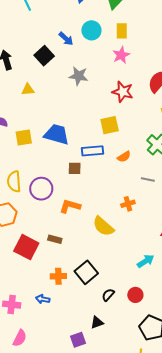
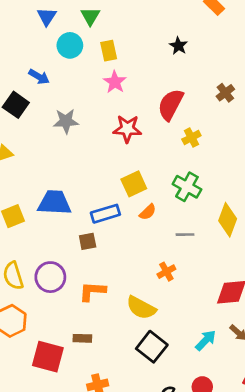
cyan circle: (91, 30) -> (70, 45), moved
yellow square: (110, 125) -> (134, 184), moved
black square: (86, 272) -> (152, 347), moved

